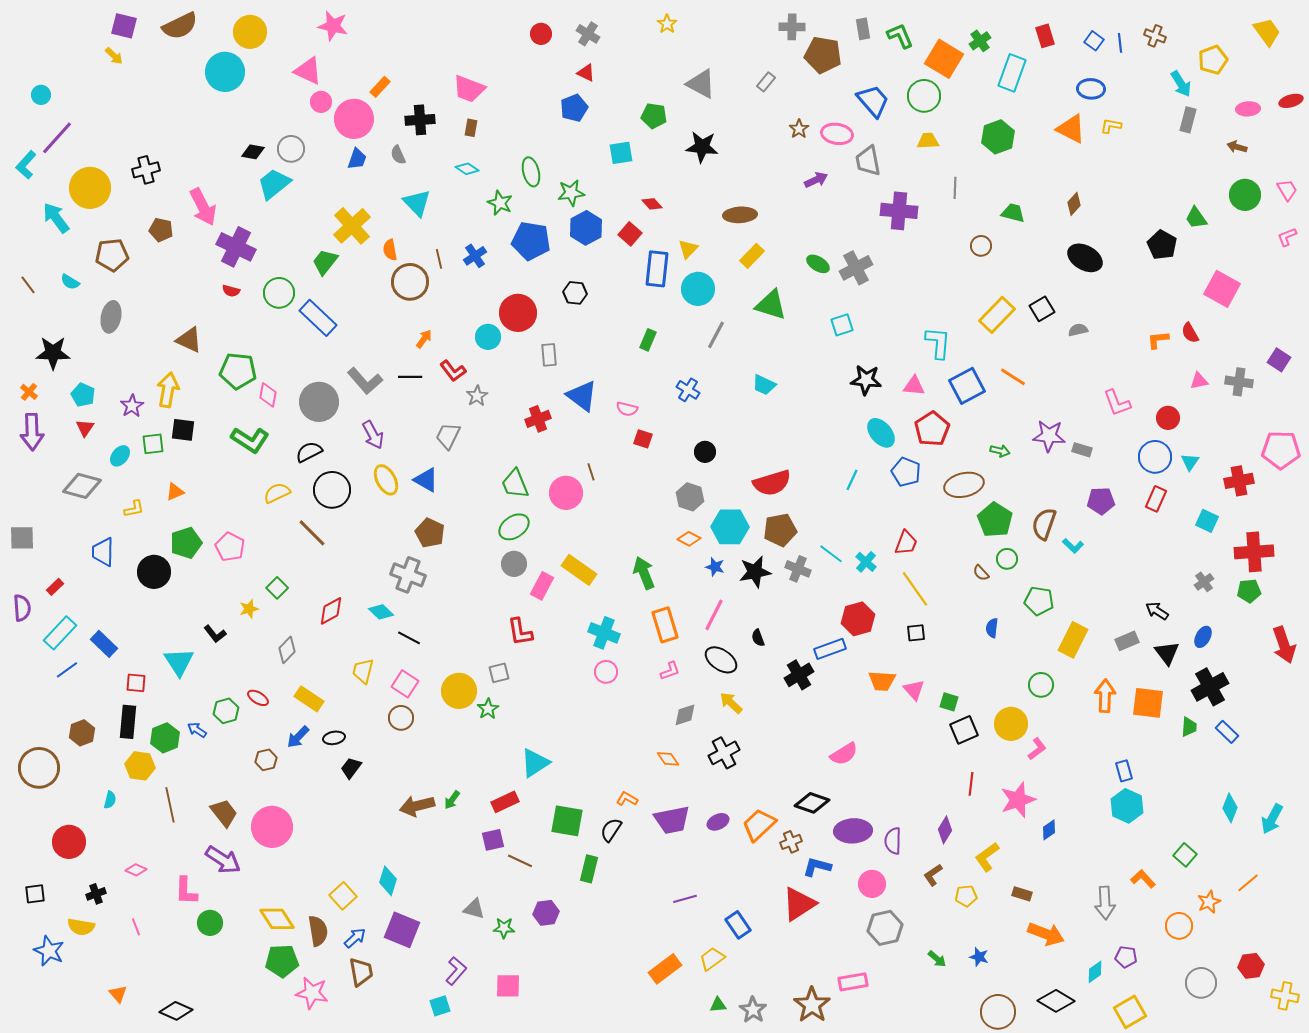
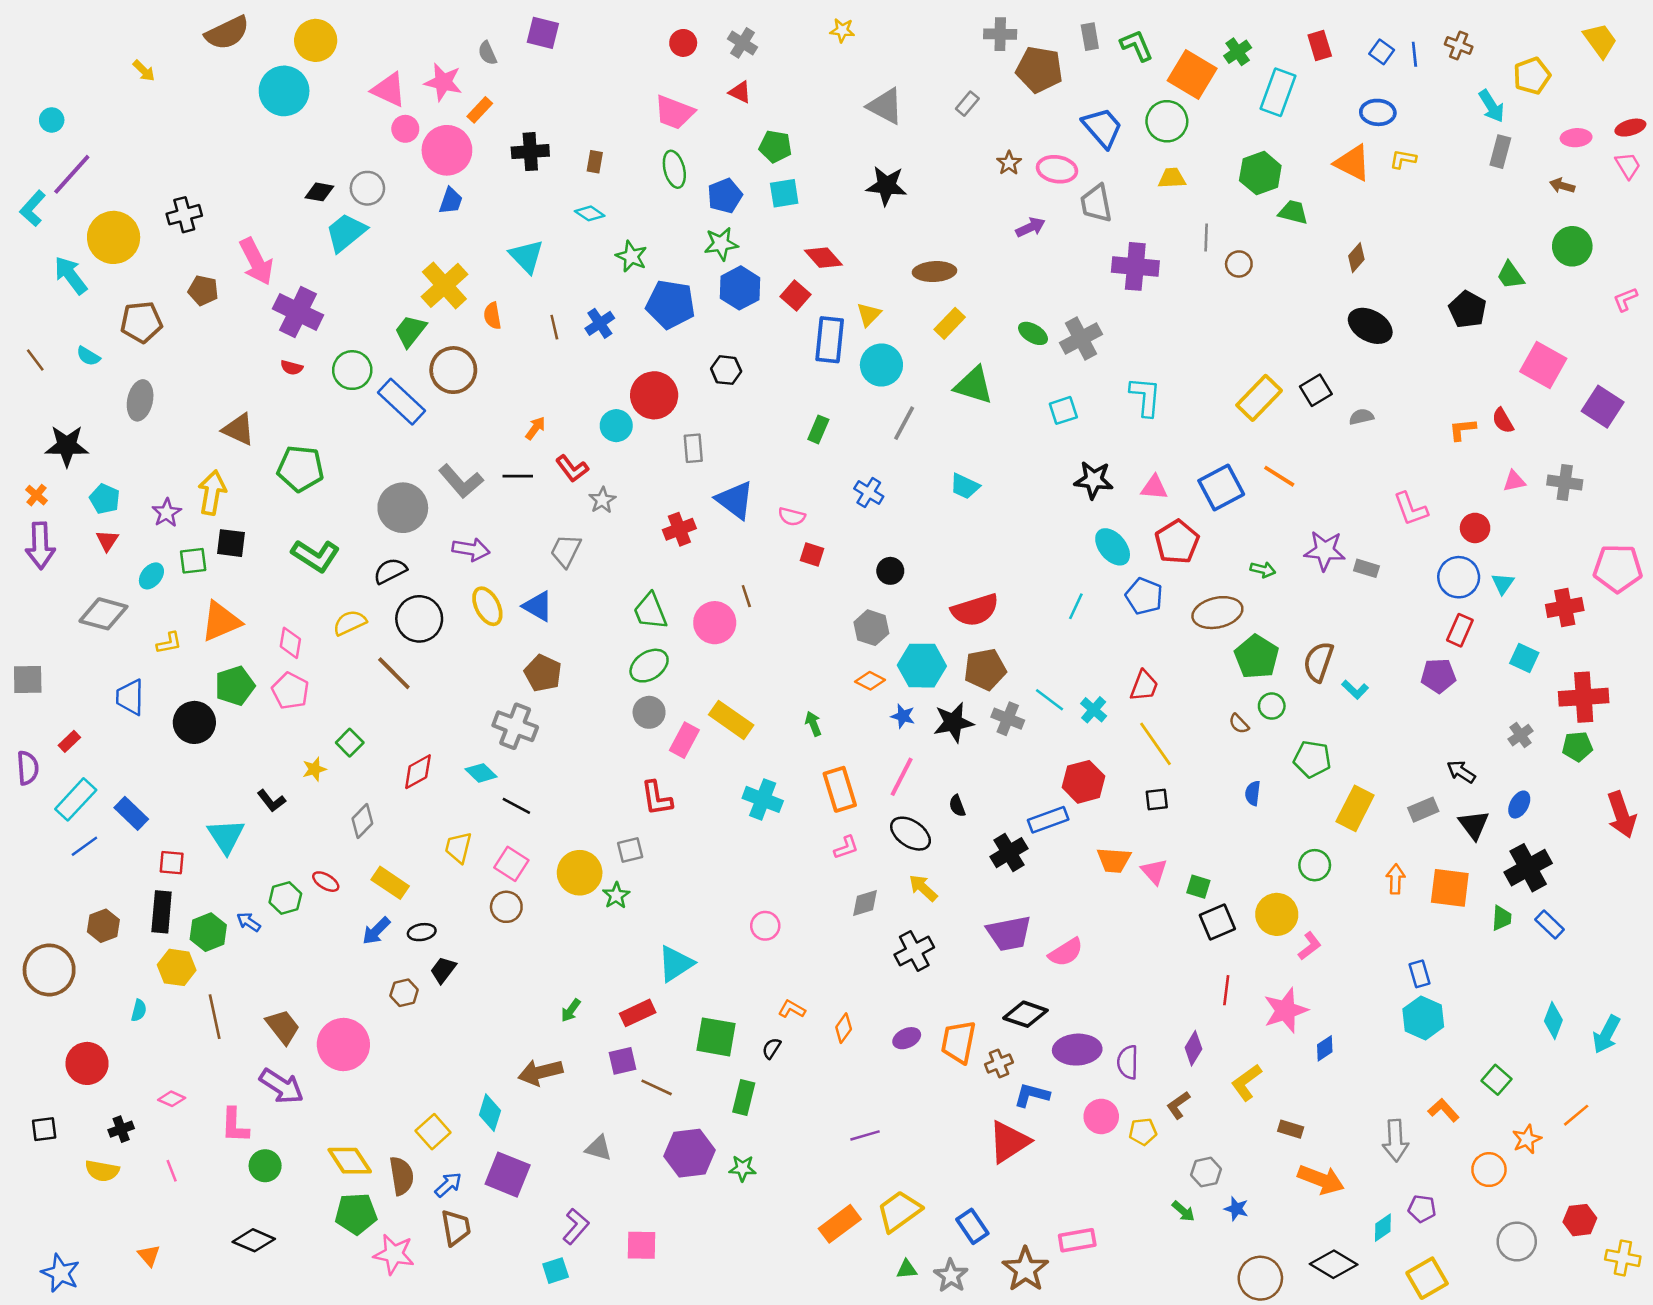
yellow star: (667, 24) -> (842, 30), turned -30
purple square: (124, 26) -> (543, 33), moved
pink star: (333, 26) -> (443, 82), moved
pink trapezoid: (469, 89) -> (674, 112), moved
blue pentagon: (574, 108) -> (725, 196), moved
green pentagon: (654, 116) -> (775, 147), moved
gray semicircle: (398, 155) -> (487, 53), moved
green ellipse: (531, 172) -> (674, 169), moved
pink trapezoid: (1287, 190) -> (1628, 165), moved
red diamond: (652, 204) -> (823, 258), size x1.4
green trapezoid: (1013, 213) -> (1293, 212), moved
brown circle: (981, 246) -> (1239, 264), moved
brown circle: (410, 282) -> (453, 370), moved
cyan L-shape: (938, 343) -> (1145, 397), moved
purple square: (1279, 360) -> (1603, 407), moved, size x1.4
pink diamond: (268, 395) -> (290, 643), moved
purple arrow: (373, 435) -> (471, 549), turned -52
orange triangle: (175, 492) -> (221, 621), size x1.8
purple pentagon: (1101, 501) -> (1438, 676), moved
green arrow: (644, 573) -> (813, 724), size x0.6
pink circle: (606, 672) -> (765, 926), moved
orange arrow: (1105, 696) -> (1395, 879), size x0.7
orange diamond: (668, 759) -> (844, 1028), moved, turned 70
brown hexagon: (266, 760) -> (404, 993), moved
brown arrow: (417, 806) -> (540, 1072), moved
purple trapezoid: (672, 820) -> (1009, 933), moved
orange trapezoid: (759, 825) -> (958, 1042), turned -36
black semicircle: (611, 830) -> (772, 1048), size x0.7
yellow pentagon: (966, 896) -> (1143, 1132), moved
purple hexagon: (546, 913) -> (689, 1153), size x1.5
blue rectangle: (738, 925) -> (972, 1226), moved
green star: (504, 928) -> (743, 1168), moved
gray hexagon: (885, 928) -> (1206, 1172), moved, size x0.7
blue star: (49, 951) -> (60, 1273), moved
yellow trapezoid: (712, 959) -> (899, 1211), size x1.4
black diamond: (176, 1011) -> (254, 1240), moved

